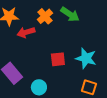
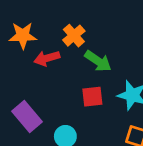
green arrow: (70, 14) -> (98, 61), moved

